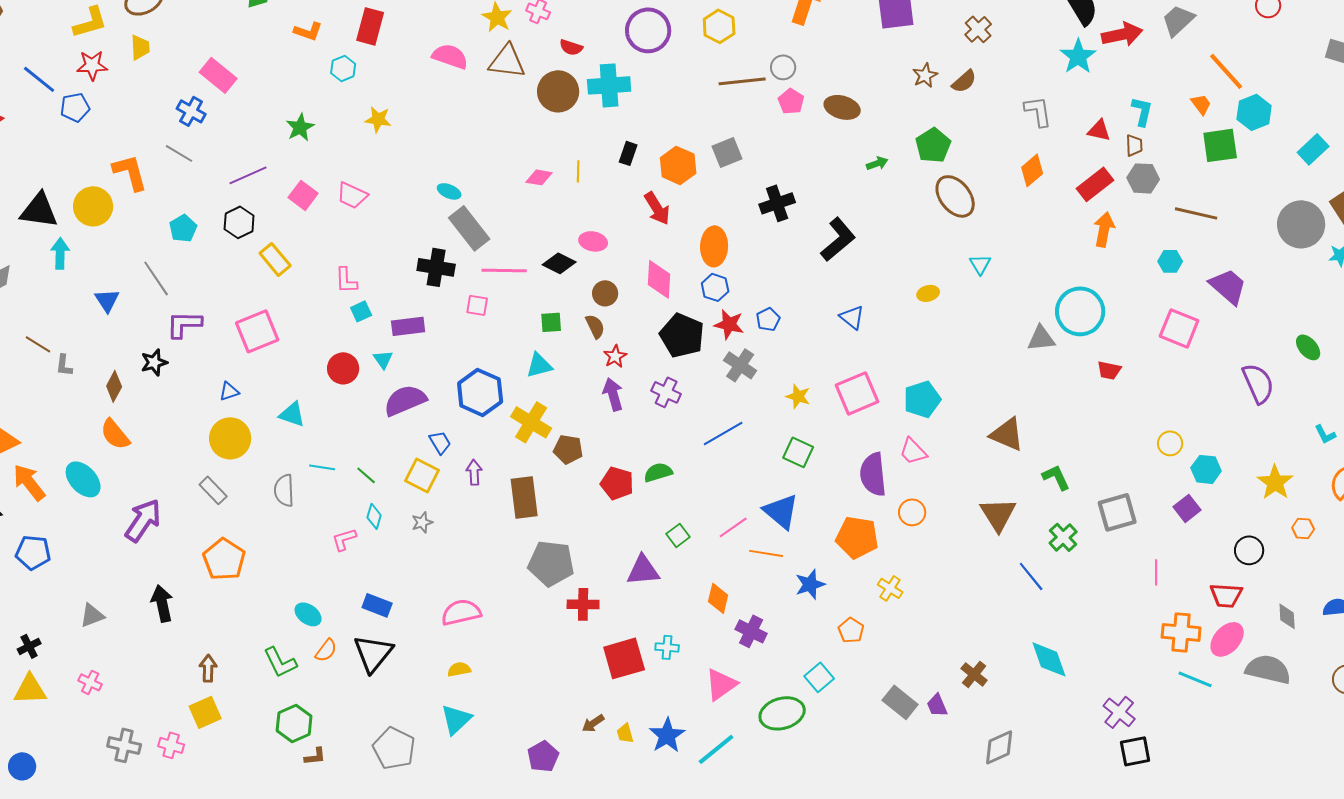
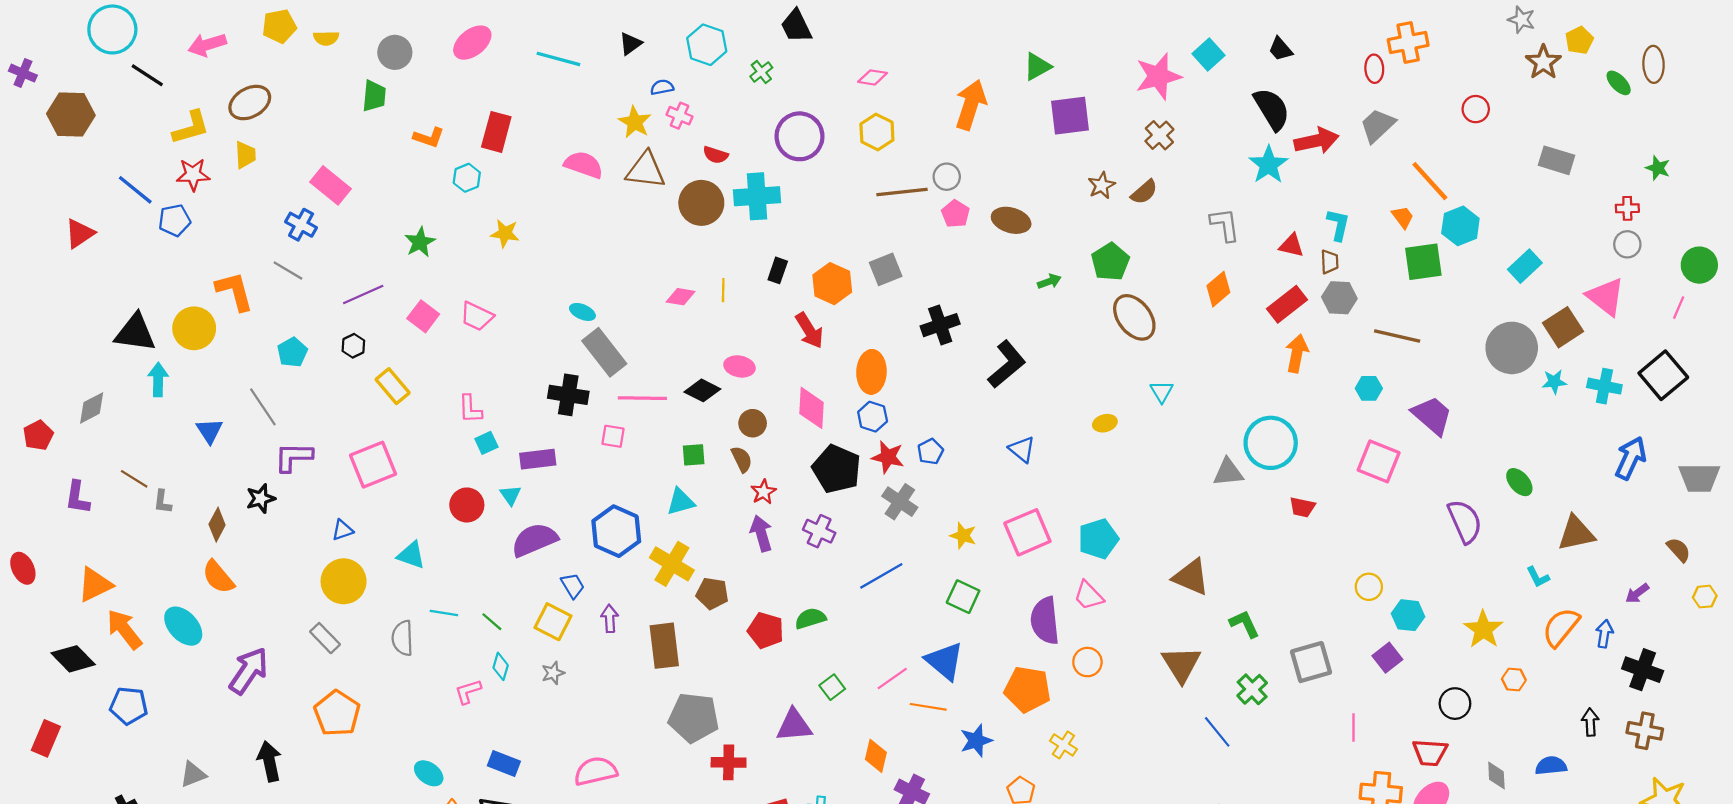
black hexagon: (239, 222) -> (353, 346), size x0.7

